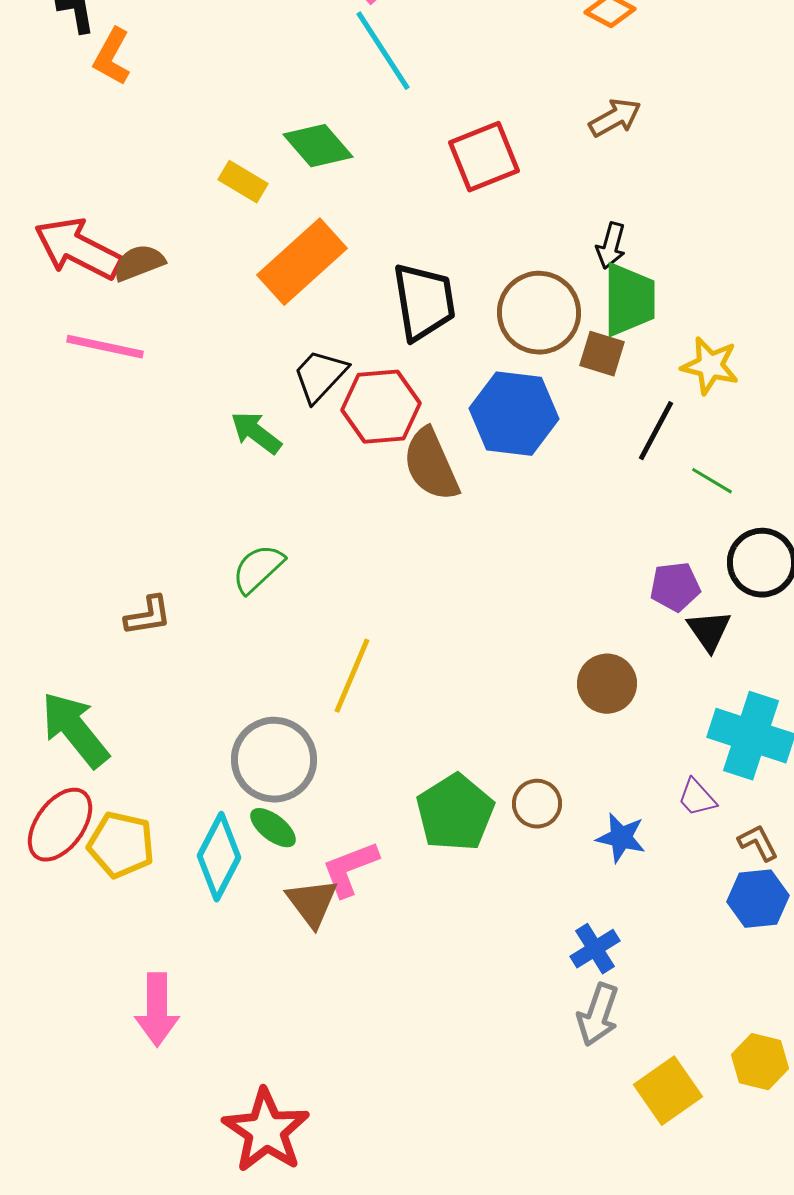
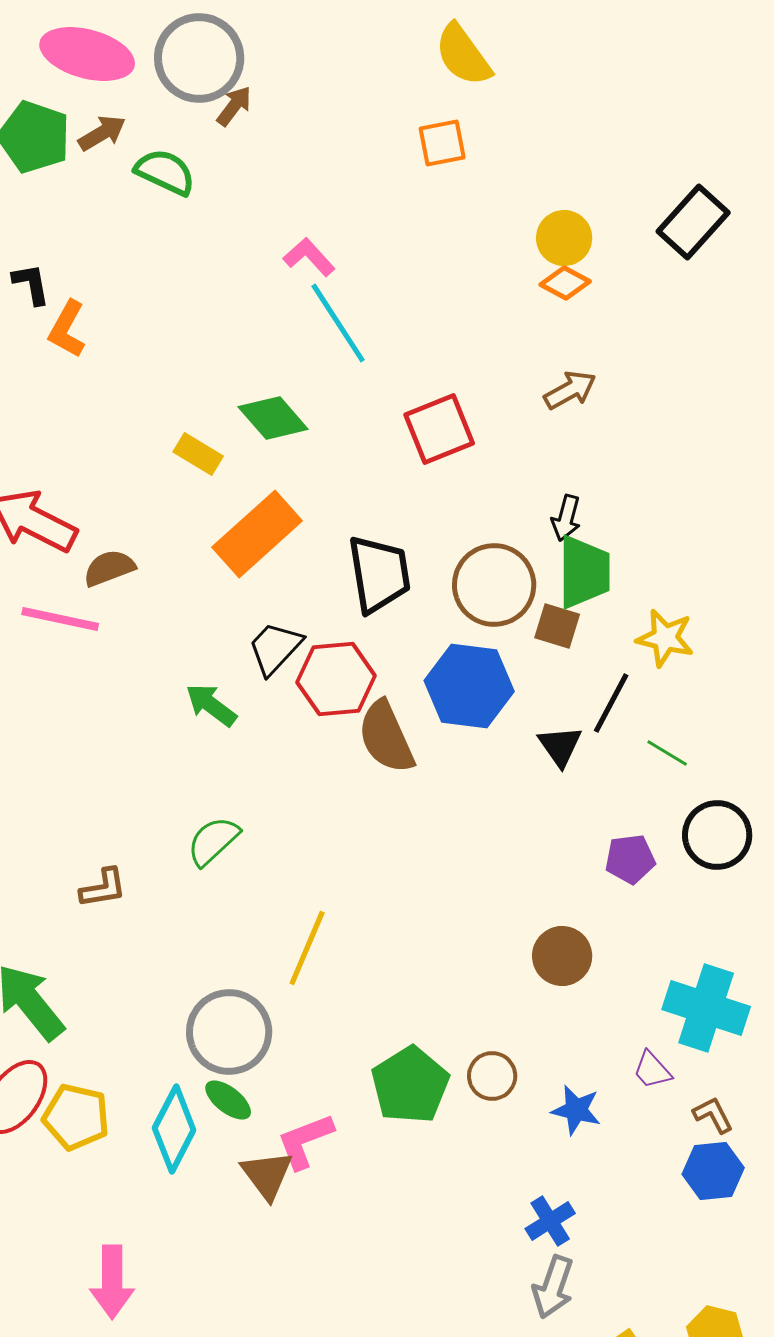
brown semicircle: (139, 263) -> (109, 568), moved
black triangle: (709, 631) -> (560, 746), moved

